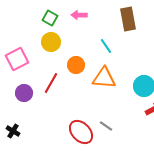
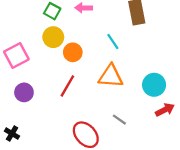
orange circle: (76, 65) -> (73, 52), moved
red line: (51, 83) -> (67, 86), moved
gray line: (106, 126) -> (119, 120), moved

